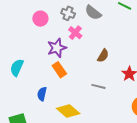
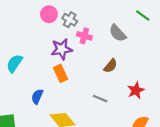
gray cross: (68, 13) -> (70, 20), moved
gray semicircle: (93, 13) -> (118, 33), moved
pink cross: (75, 33) -> (84, 36), turned -32

